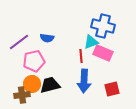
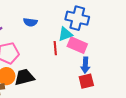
blue semicircle: (47, 38) -> (30, 22), moved
blue arrow: (84, 81) -> (85, 65), moved, size x0.7

